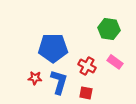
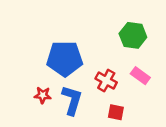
red square: (86, 93) -> (116, 112), moved

